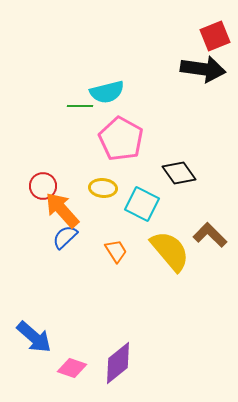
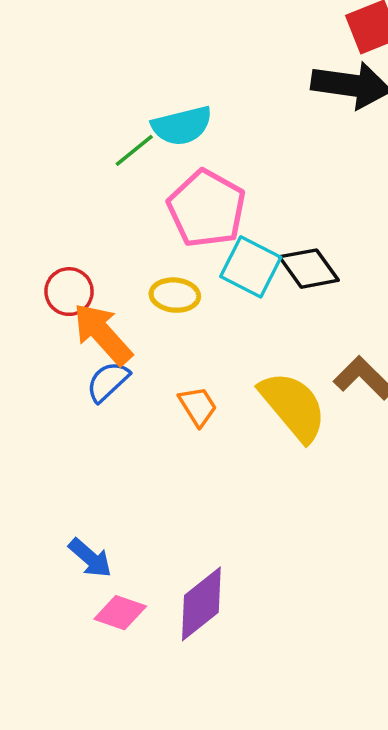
green line: (80, 106) -> (134, 150), turned -40
cyan square: (142, 204) -> (251, 267), moved
blue arrow: (34, 337) -> (90, 558), moved, size x0.7

